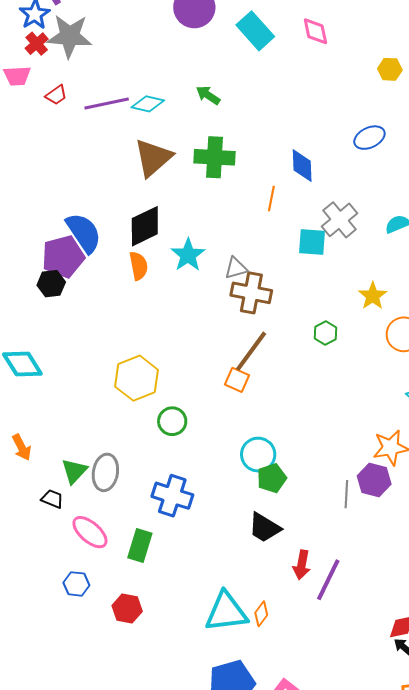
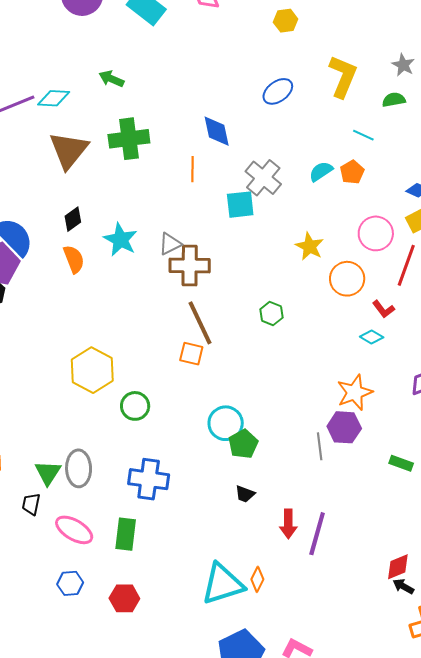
black diamond: (145, 226) -> (73, 219), size x0.6
green hexagon: (325, 333) -> (271, 313), moved
brown line: (251, 351) -> (200, 323), turned -51
black trapezoid: (52, 499) -> (31, 504), turned -90
black trapezoid: (264, 528) -> (245, 494), size x0.6

